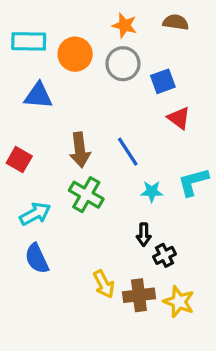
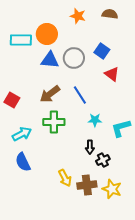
cyan rectangle: (29, 41) -> (21, 40), moved
gray circle: (123, 64) -> (74, 58), moved
blue square: (163, 81) -> (102, 51), turned -35
blue triangle: (38, 96) -> (50, 60), moved
brown arrow: (80, 150) -> (50, 94), turned 60
cyan L-shape: (193, 182) -> (121, 128), moved
green cross: (86, 195) -> (54, 122), turned -30

